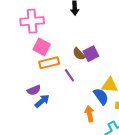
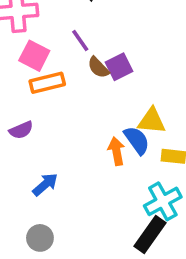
purple line: (69, 75) -> (80, 40), moved
blue arrow: (42, 101) -> (45, 184), moved
orange arrow: (89, 114) -> (116, 151), moved

